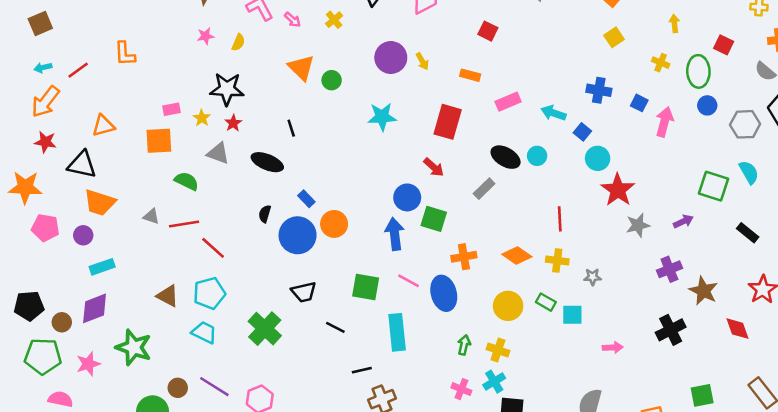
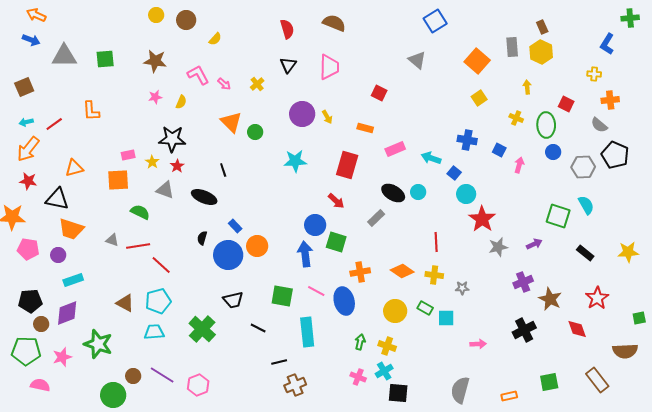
pink arrow: (664, 122) -> (519, 165), size x0.7
black pentagon: (29, 306) -> (30, 301), moved
cyan trapezoid: (204, 332) -> (154, 332), turned -30

